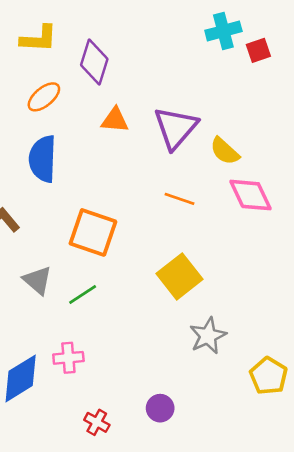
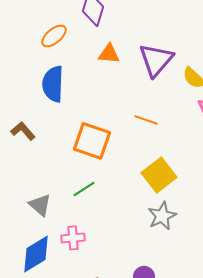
orange line: (179, 199) -> (146, 120), moved
gray triangle: (37, 280) -> (40, 205), moved
gray star: (208, 336) -> (162, 216), moved

